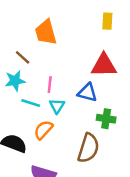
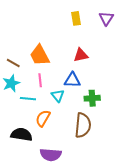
orange trapezoid: (46, 32) -> (40, 55), moved
red triangle: (104, 65) -> (81, 55), size x0.7
cyan triangle: (57, 106) -> (58, 96), moved

